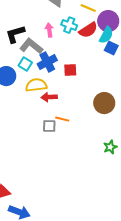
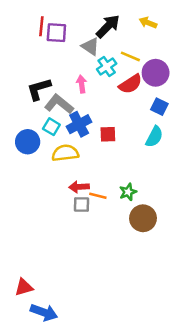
cyan cross: (69, 25) -> (107, 66), moved, turned 35
cyan semicircle: (106, 35) -> (154, 137), moved
red arrow: (49, 97) -> (79, 187), moved
brown circle: (104, 103) -> (143, 218), moved
green star: (110, 147) -> (128, 192), moved

